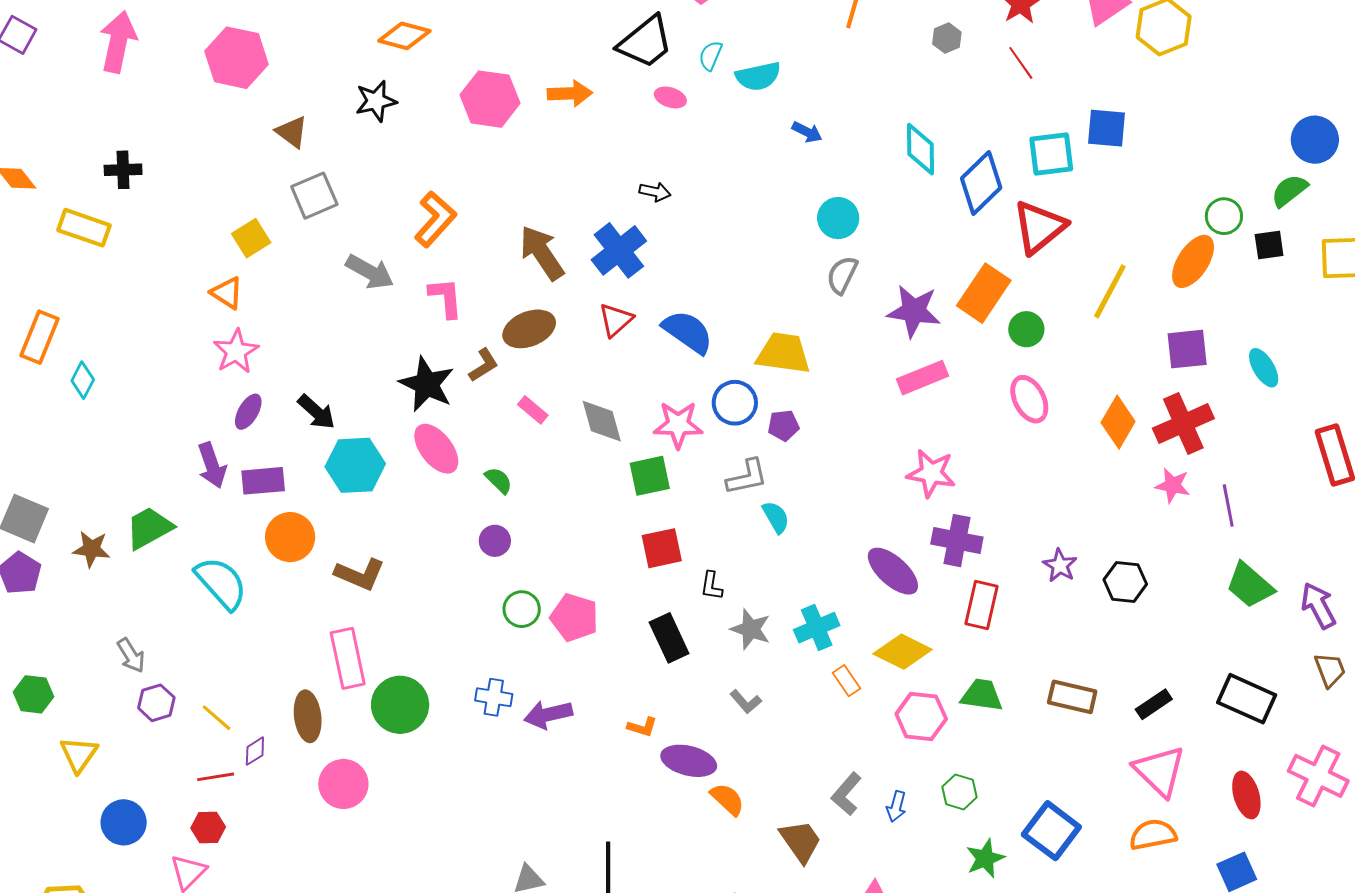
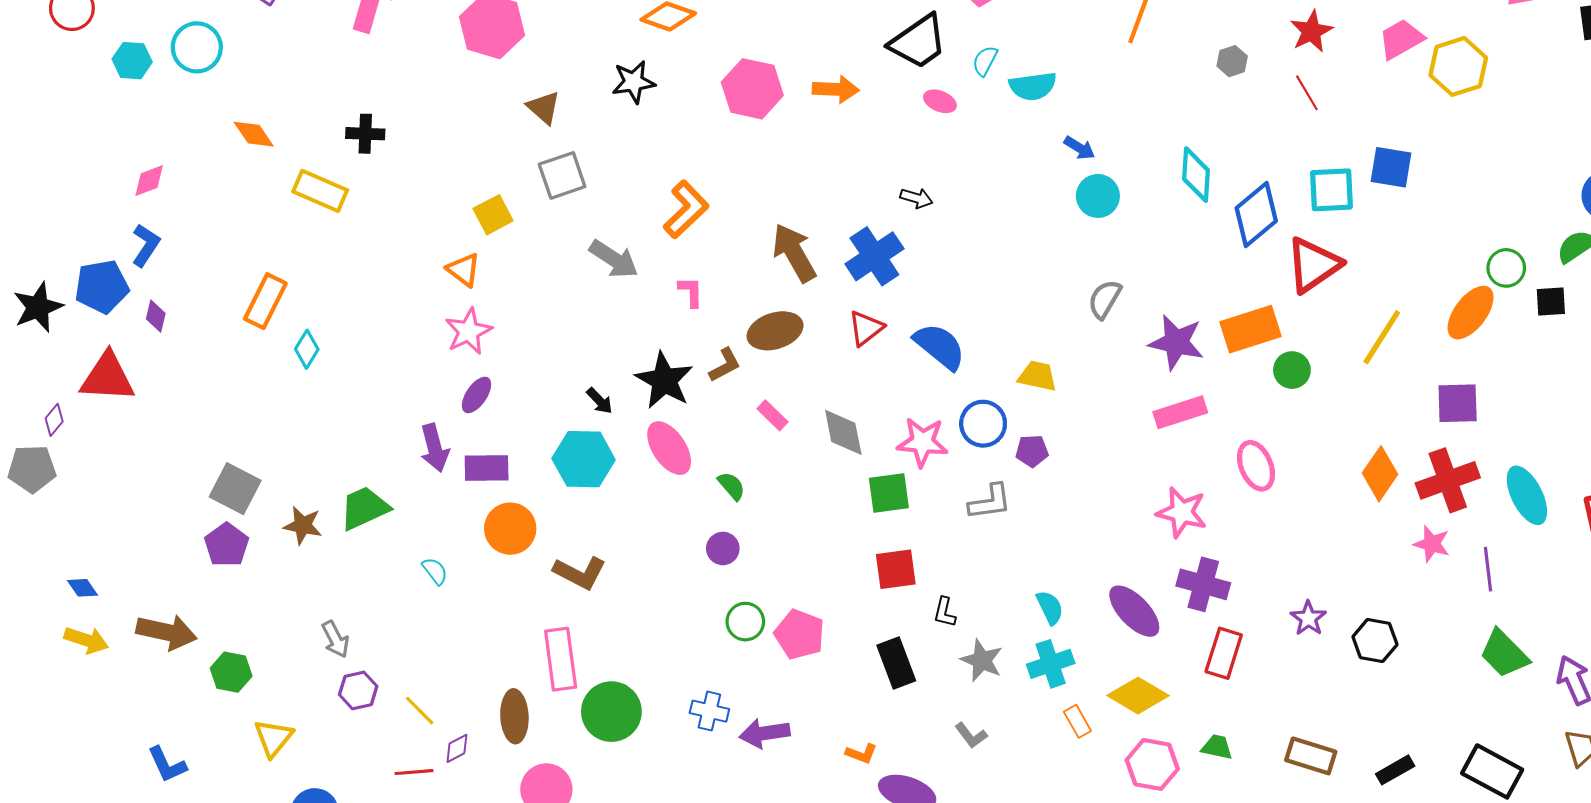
cyan circle: (838, 218) -> (1098, 196), moved
orange rectangle: (984, 293) -> (1250, 329), turned 34
pink L-shape: (446, 298) -> (691, 292), size x0.7
yellow trapezoid: (783, 353) -> (1038, 376), size x0.7
cyan ellipse: (1264, 368) -> (1527, 495), moved, size x1.4
pink ellipse: (1029, 399) -> (1256, 466), moved
black arrow: (316, 412) -> (599, 401), moved, size x0.7
cyan semicircle: (776, 517) -> (1050, 608), moved
cyan semicircle: (221, 583) -> (435, 571), size x0.5
green trapezoid: (982, 695) -> (1217, 747), size x0.7

